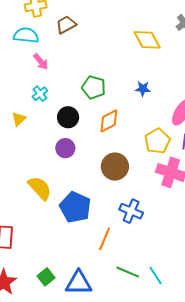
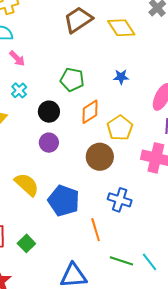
brown trapezoid: (66, 25) -> (78, 20), moved, size x1.4
yellow pentagon: (157, 141) -> (120, 128), moved
orange line: (105, 239) -> (96, 230), turned -35
green square: (46, 277) -> (26, 243), moved

